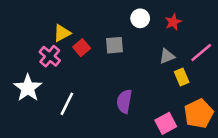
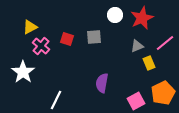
red star: (173, 22) -> (142, 18), size x1.6
yellow triangle: (62, 33) -> (30, 27), moved
red square: (82, 48) -> (67, 39), turned -32
white line: (67, 104) -> (56, 100), moved

